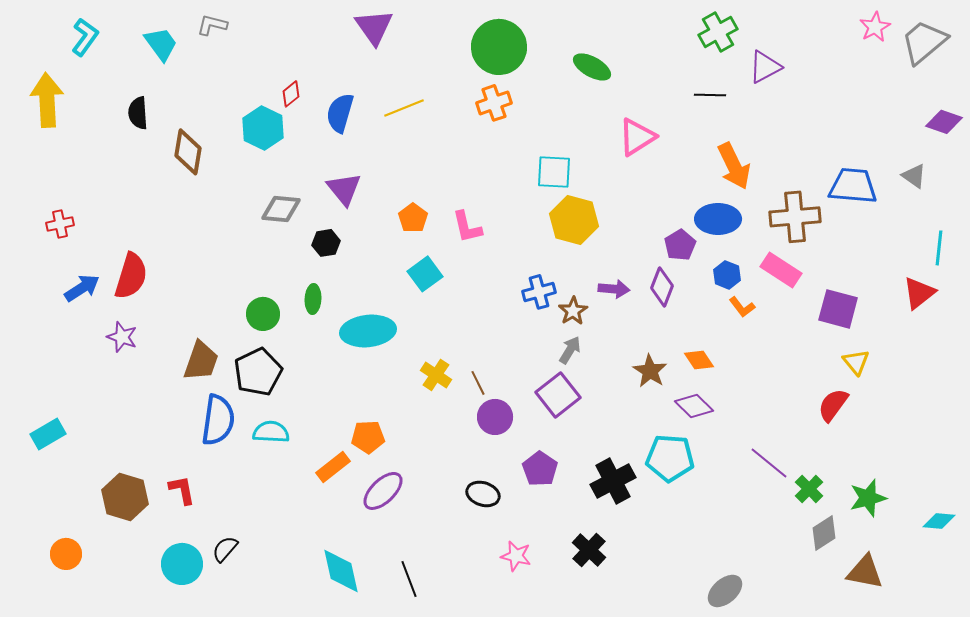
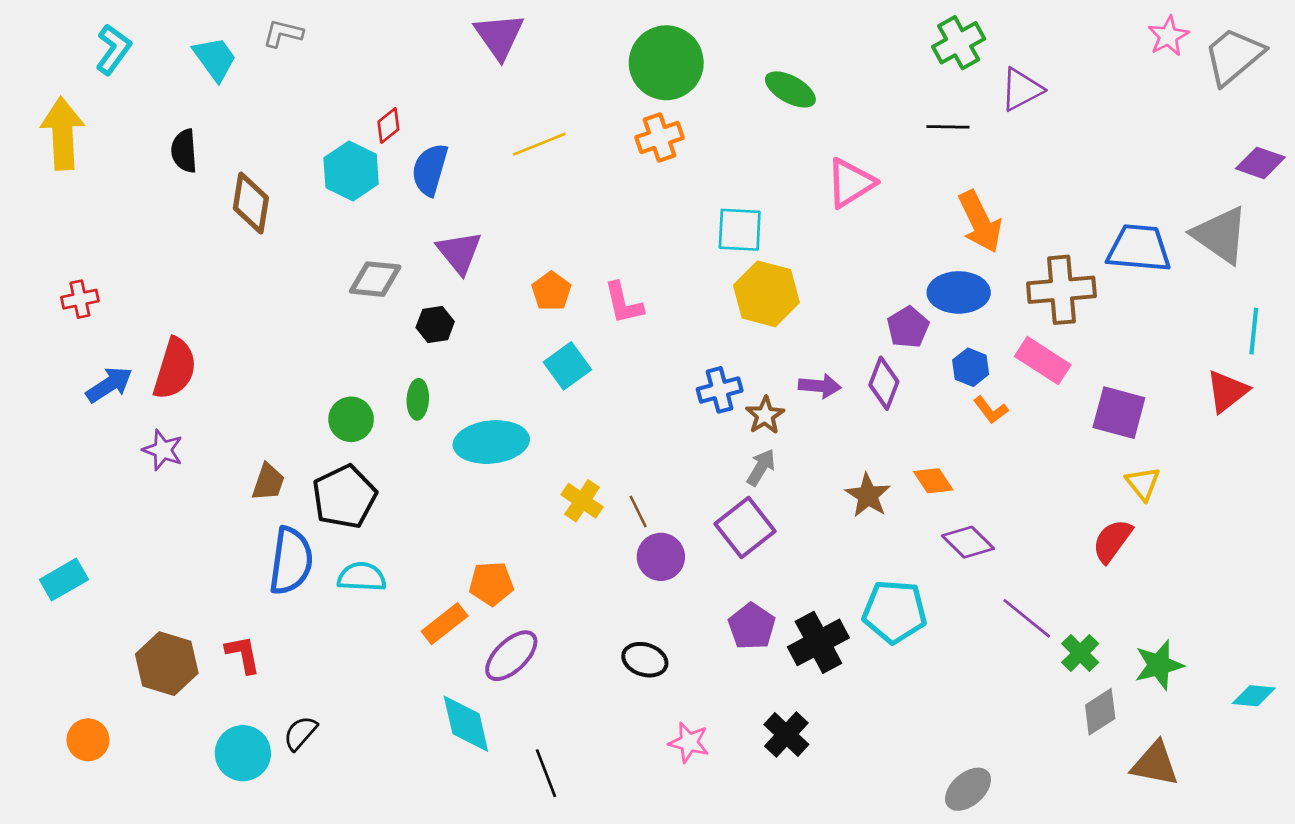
blue semicircle: (340, 113) -> (430, 170), moved
gray triangle: (914, 176) -> (1220, 235), size x1.8
brown trapezoid: (201, 361) -> (268, 482), size x0.7
purple diamond: (694, 406) -> (968, 542), moved
purple pentagon: (540, 469) -> (752, 626), moved
cyan diamond: (341, 571) -> (466, 724), moved

